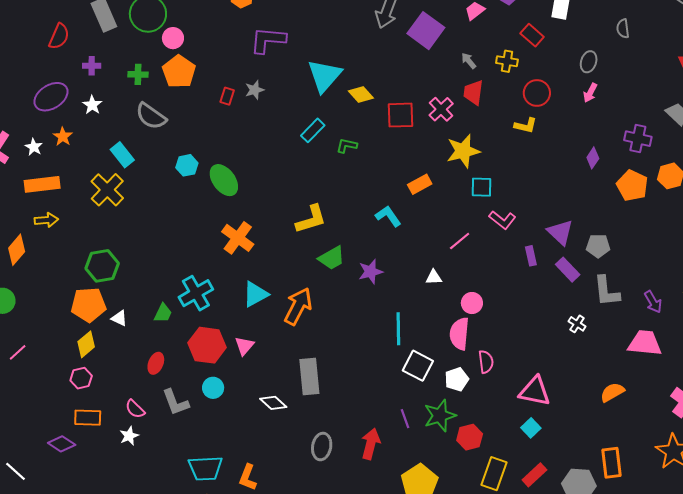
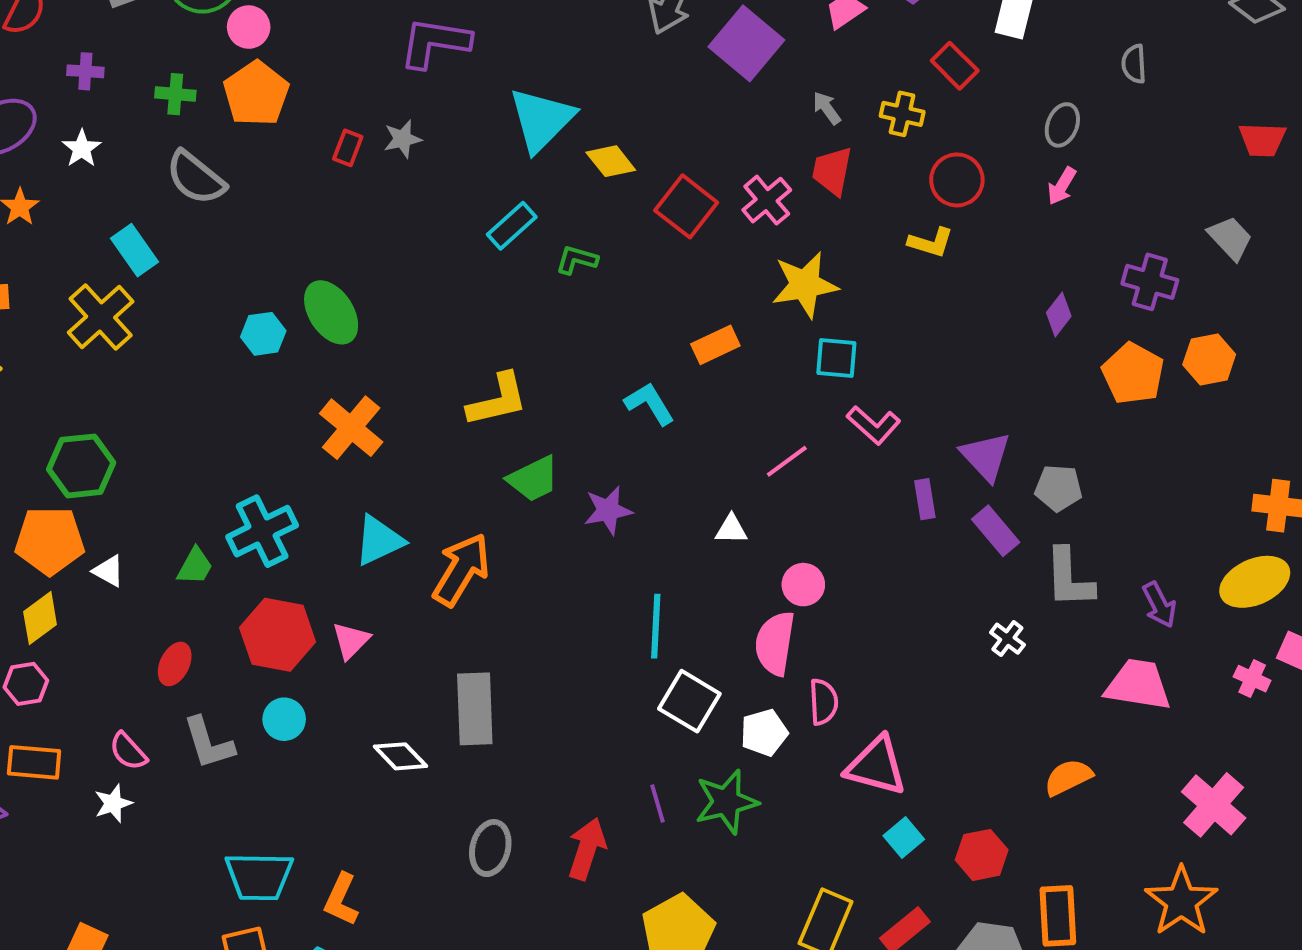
red square: (401, 115) -> (686, 206), turned 36
cyan hexagon: (187, 165) -> (263, 334), moved
pink triangle: (535, 391) -> (876, 766), moved
red hexagon: (470, 437) -> (982, 855), moved

